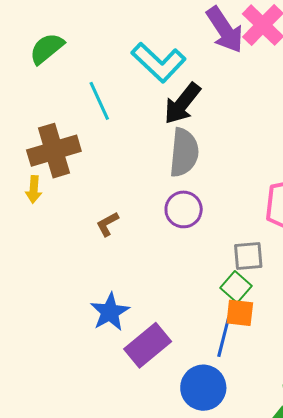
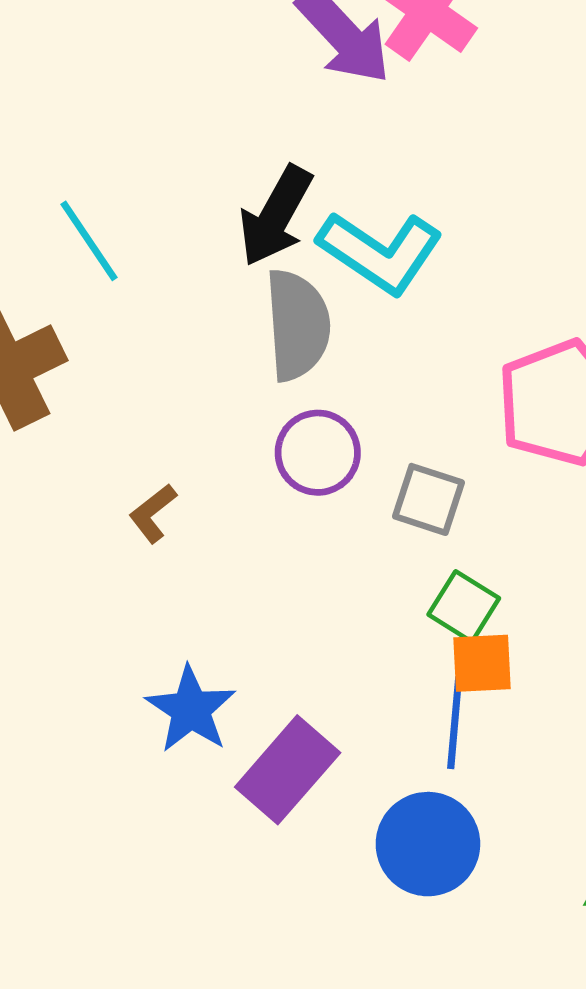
cyan L-shape: (159, 62) -> (380, 252), moved
gray square: (248, 256) -> (428, 499), moved, turned 32

